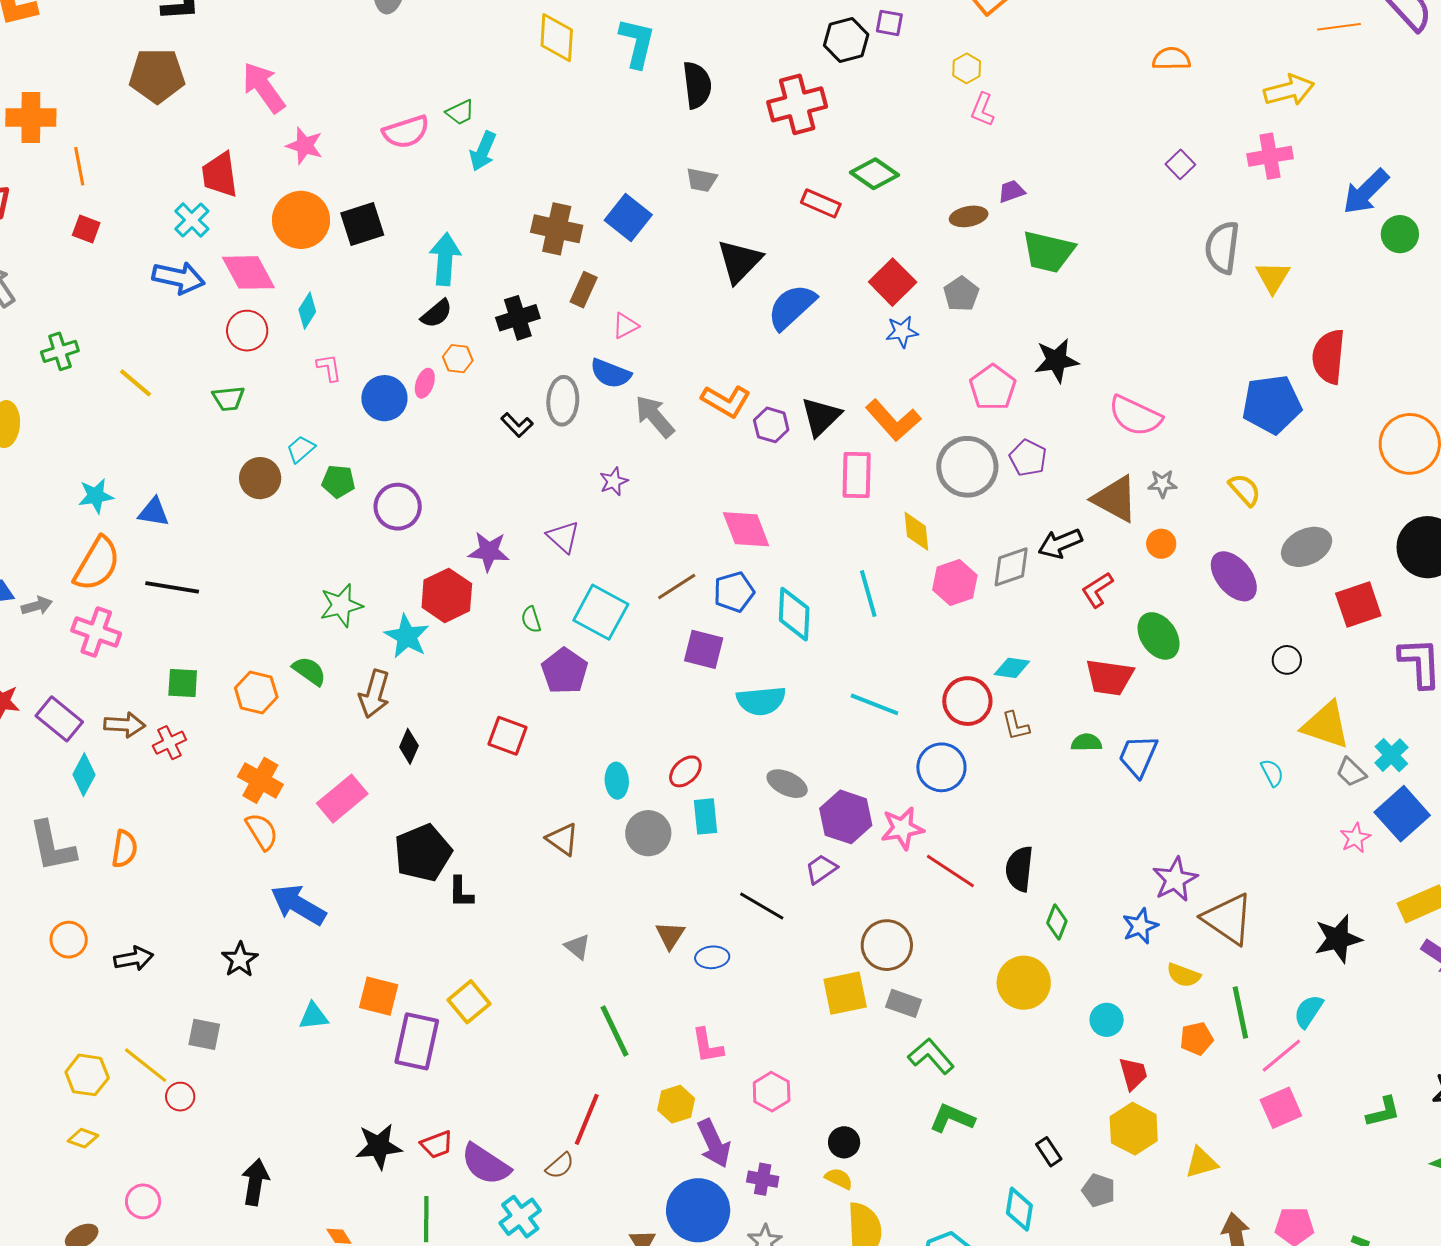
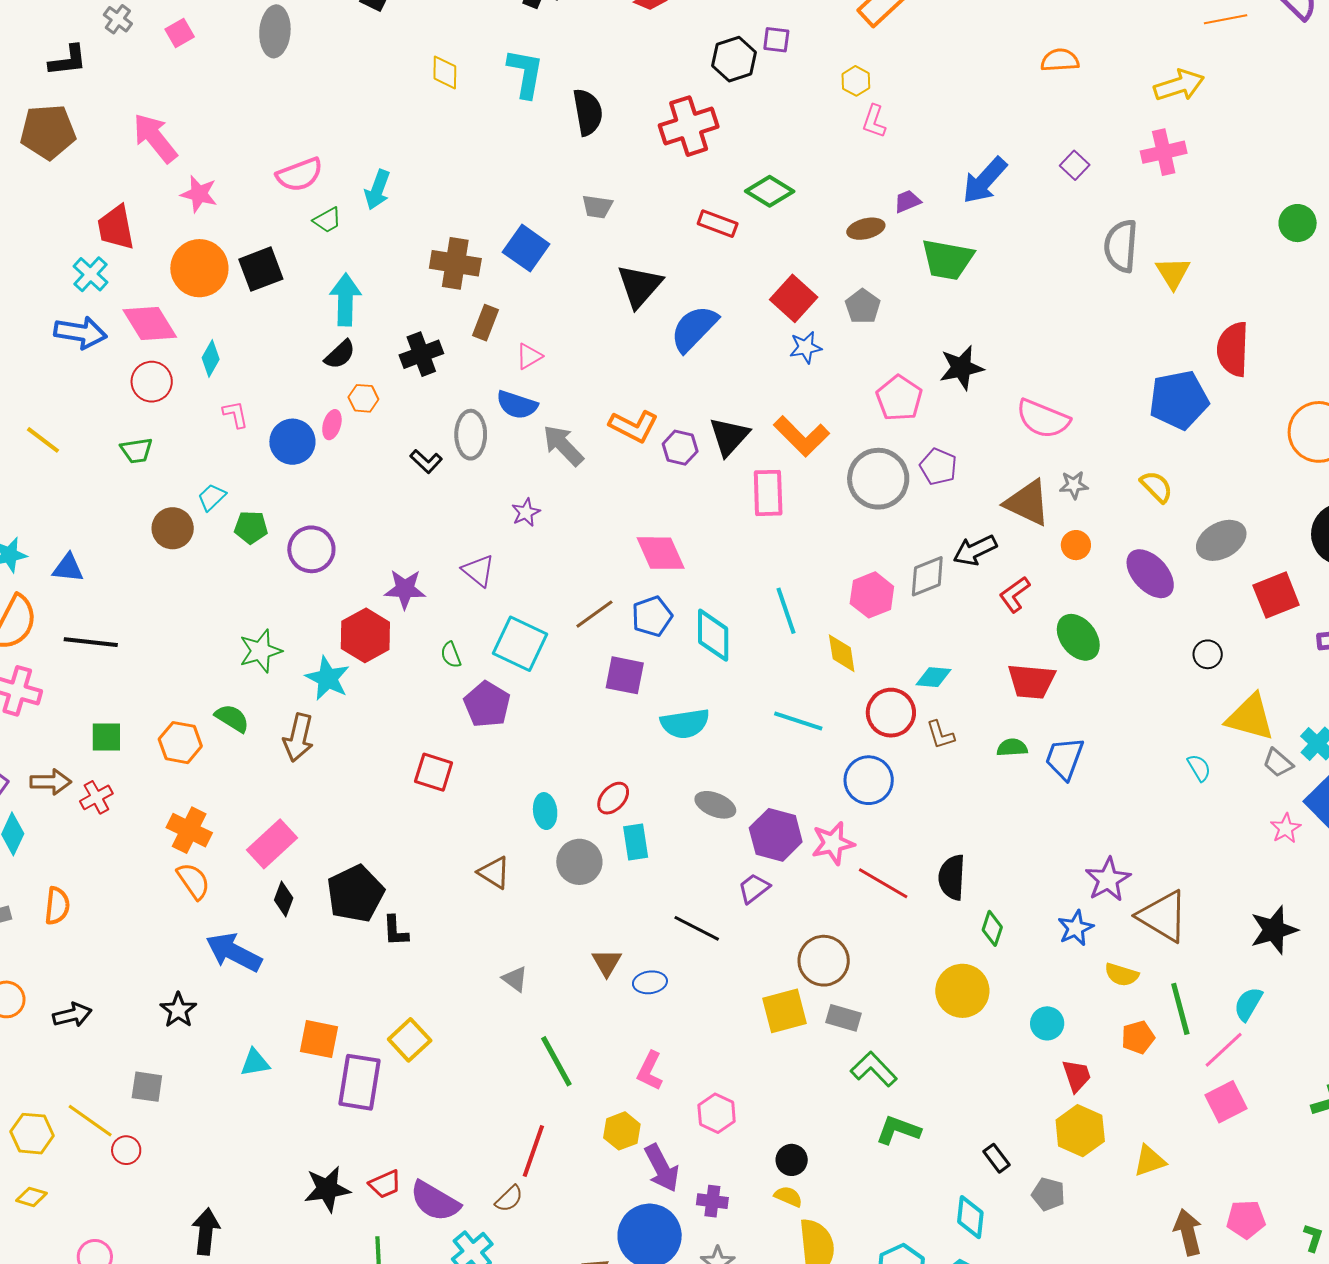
yellow diamond: (557, 38) -> (445, 72), size x0.7
green trapezoid: (460, 112) -> (327, 220), moved
blue arrow: (1366, 192) -> (985, 180), moved
yellow diamond: (916, 531) -> (842, 653), moved
black diamond: (409, 746) -> (284, 899), moved
pink L-shape: (707, 1046) -> (650, 1071), turned 39

